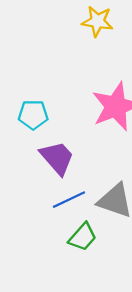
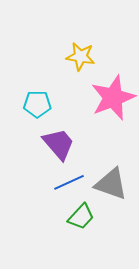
yellow star: (97, 21) -> (81, 57), moved

